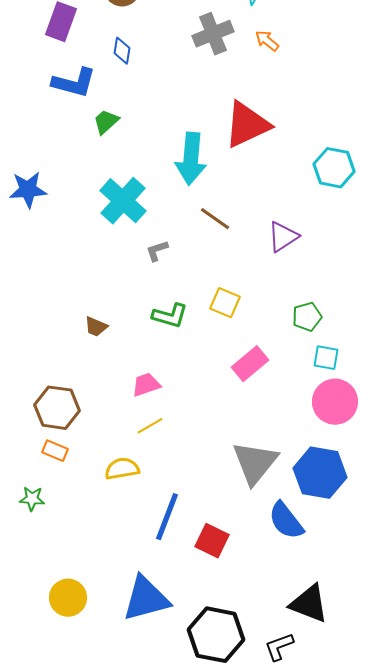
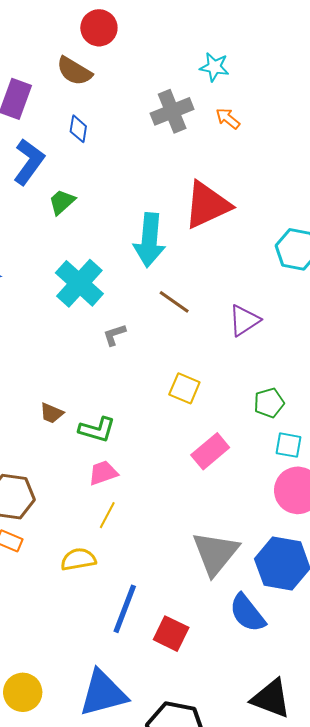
blue L-shape: (74, 83) -> (29, 162), turned -69
green L-shape: (170, 316) -> (97, 430), moved
yellow line: (150, 426) -> (107, 515), turned -32

